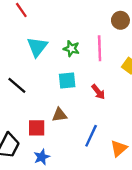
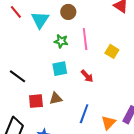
brown circle: (120, 20) -> (68, 12), moved
cyan triangle: (37, 47) -> (40, 20), moved
red square: (37, 128) -> (36, 101), moved

